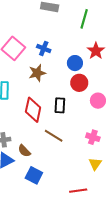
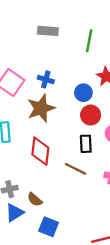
brown star: (37, 73) -> (41, 108), size x1.4
black rectangle: (60, 105) -> (86, 144), moved
brown line: (54, 136) -> (75, 169), moved

